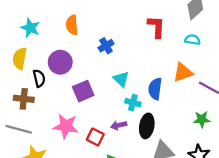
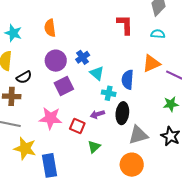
blue cross: (106, 46) -> (83, 57), moved
purple circle: (60, 62) -> (56, 61), moved
black semicircle: (39, 78) -> (24, 77), turned 77

